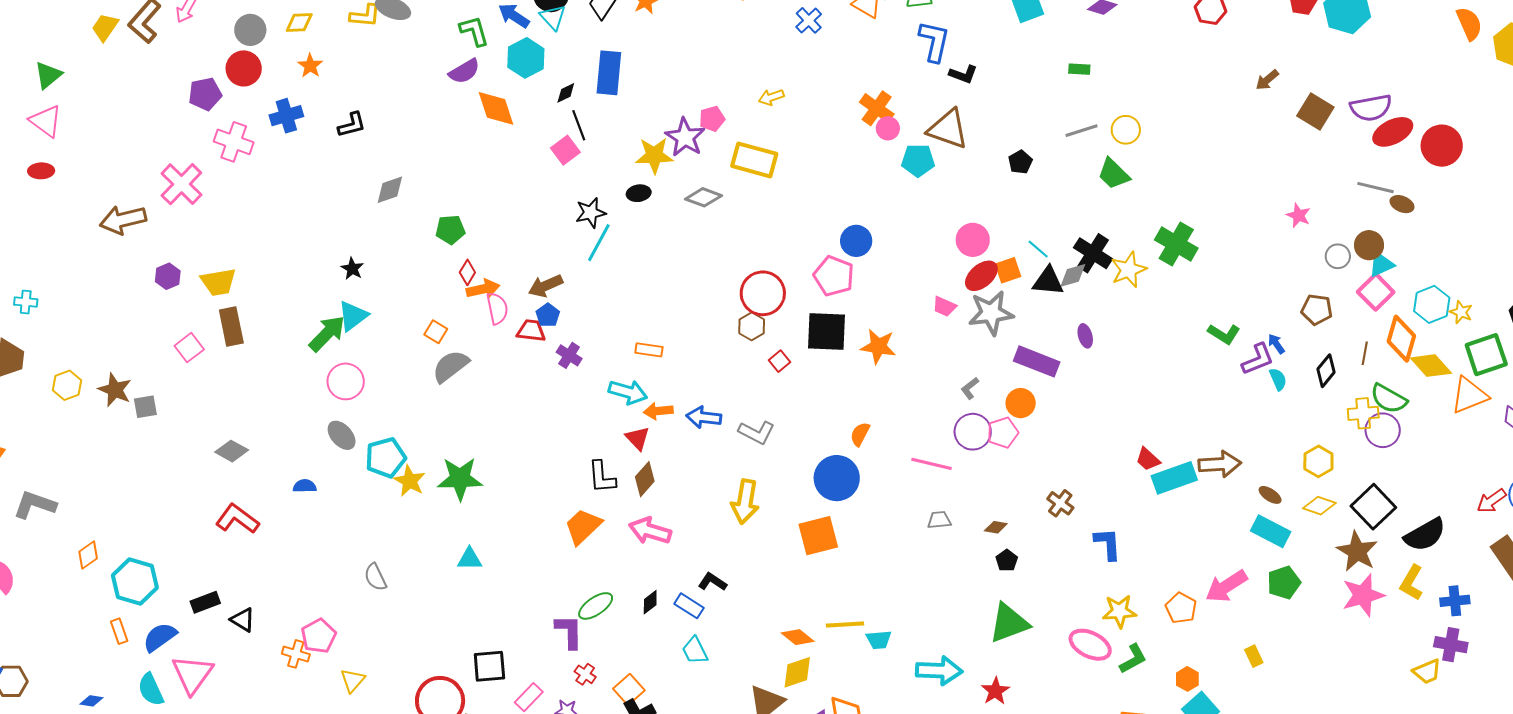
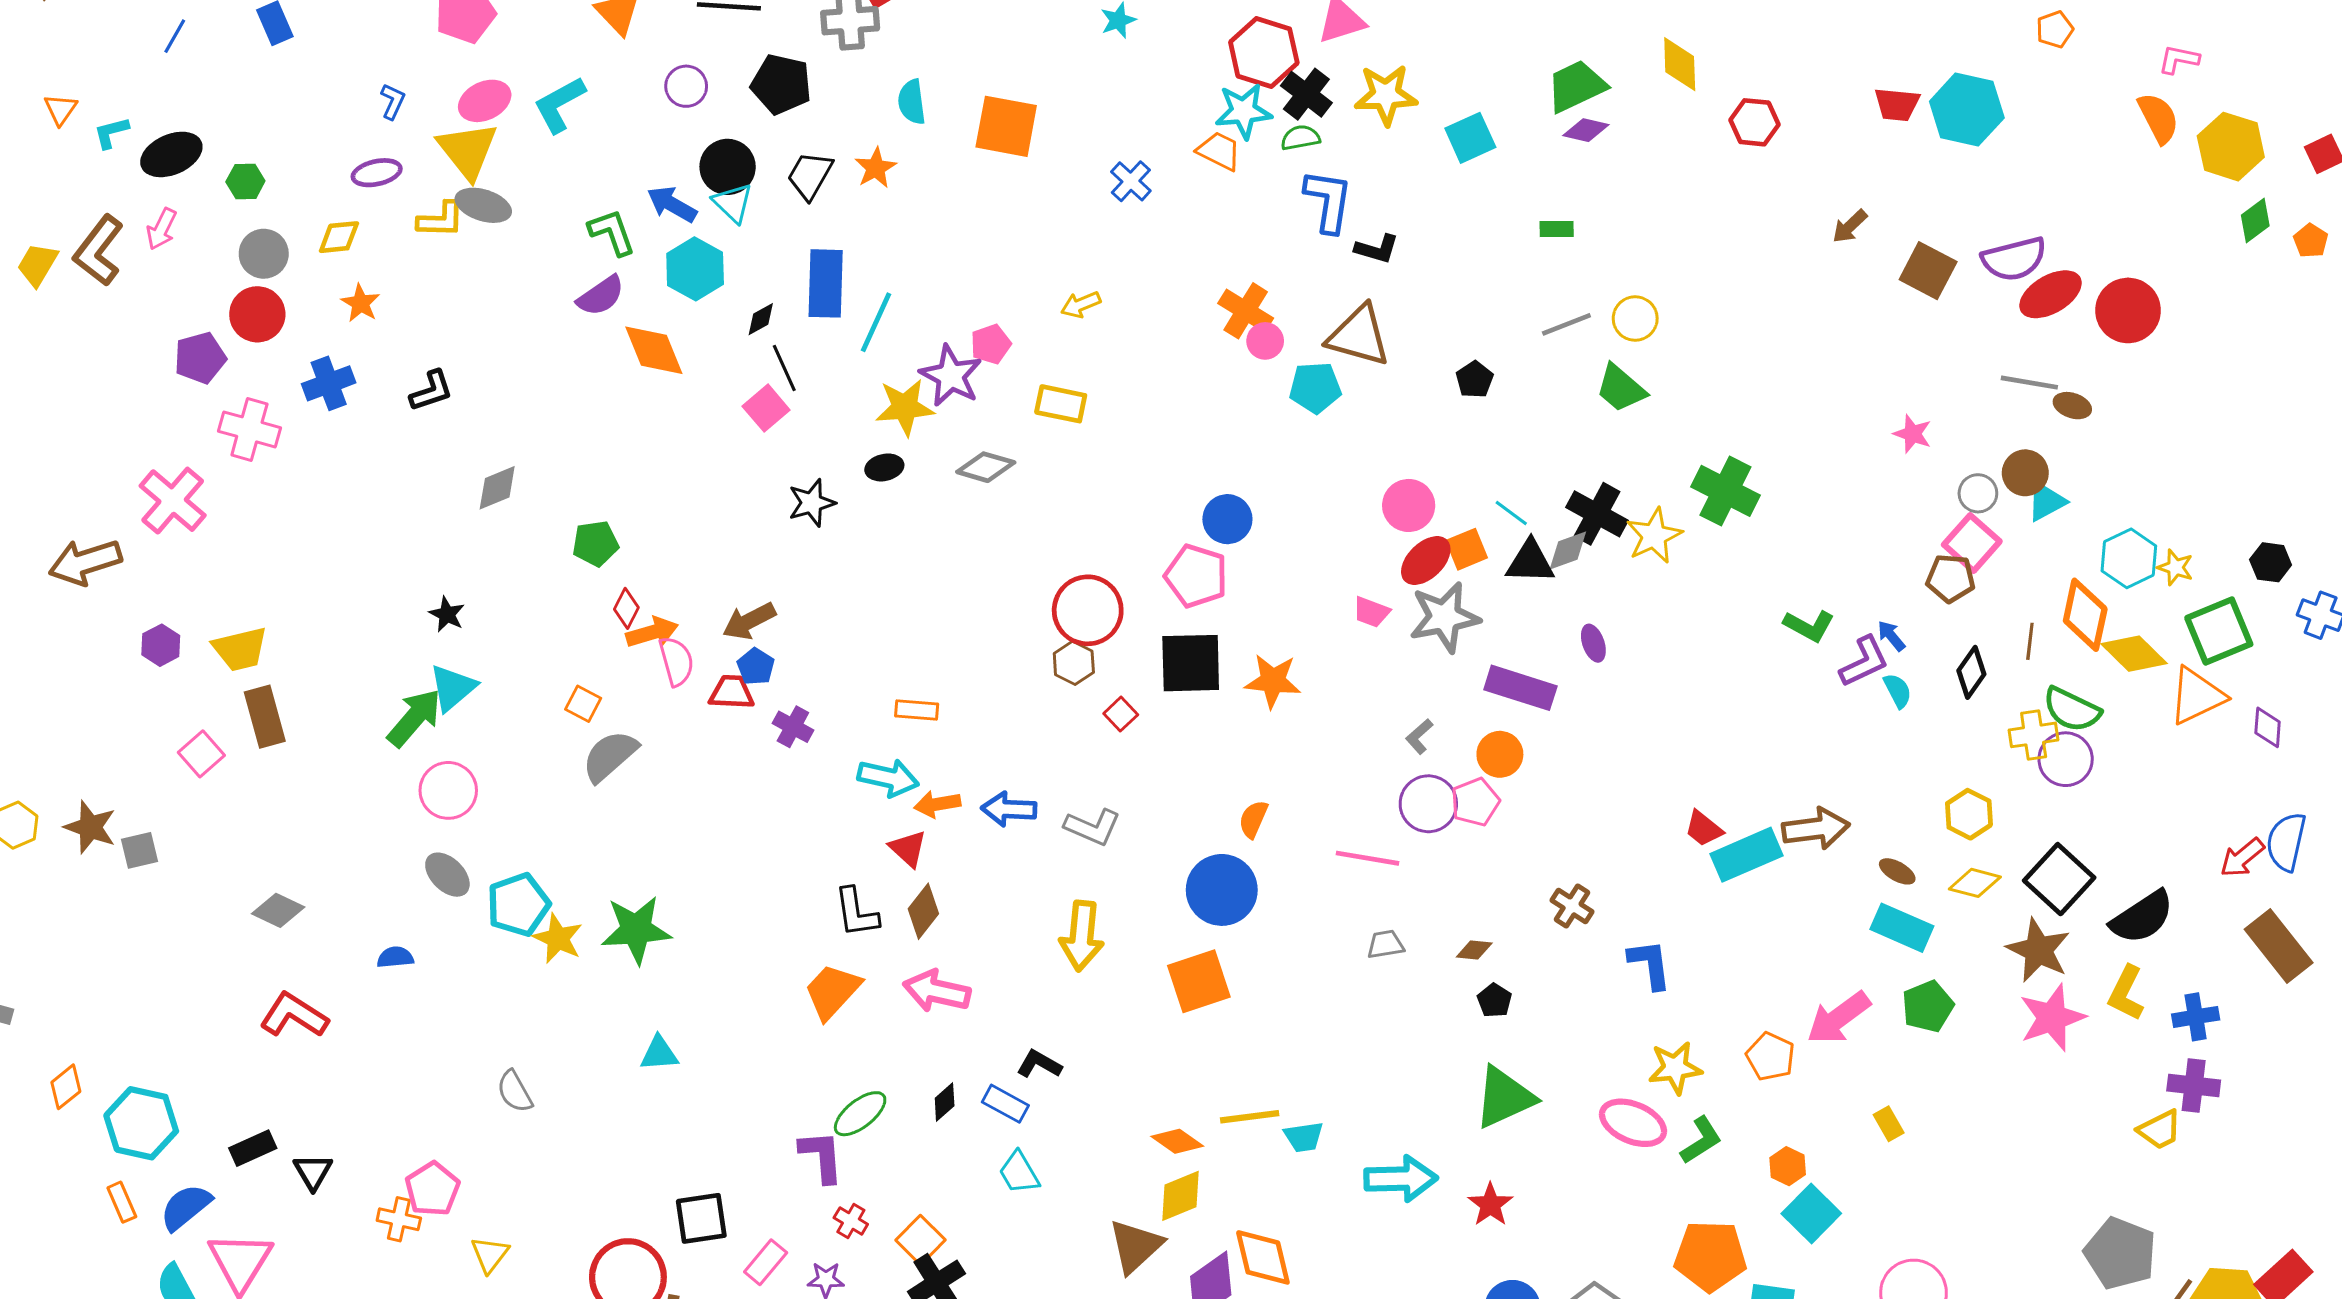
yellow rectangle: (754, 160) -> (1061, 404), size x0.7
cyan line: (599, 243) -> (876, 322), moved
pink square: (1376, 292) -> (1972, 543), moved
black triangle: (243, 620) -> (313, 1172), turned 32

